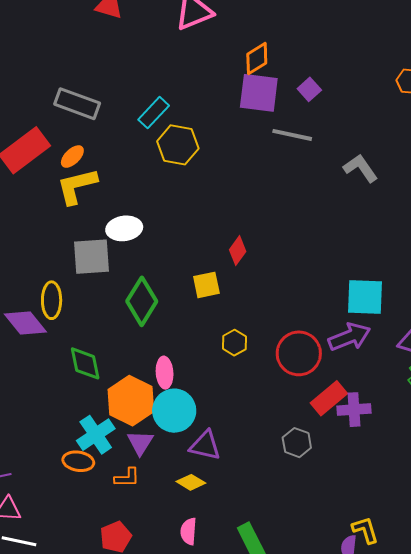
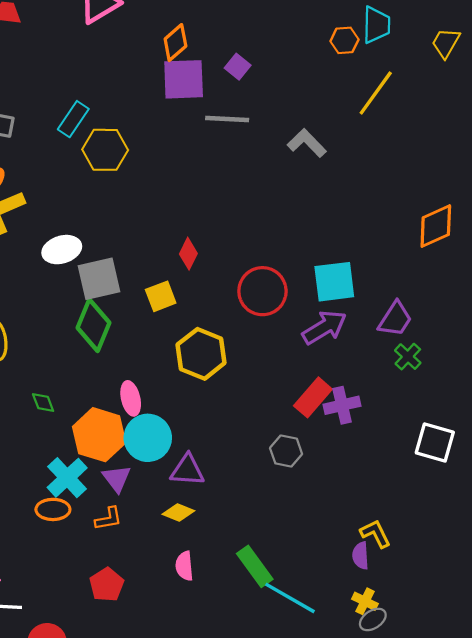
gray square: (92, 257) -> (99, 279), moved
yellow hexagon: (234, 343) -> (201, 354), size x1.8
red circle: (299, 353) -> (262, 291), moved
green diamond: (85, 363) -> (43, 402), size x0.6

